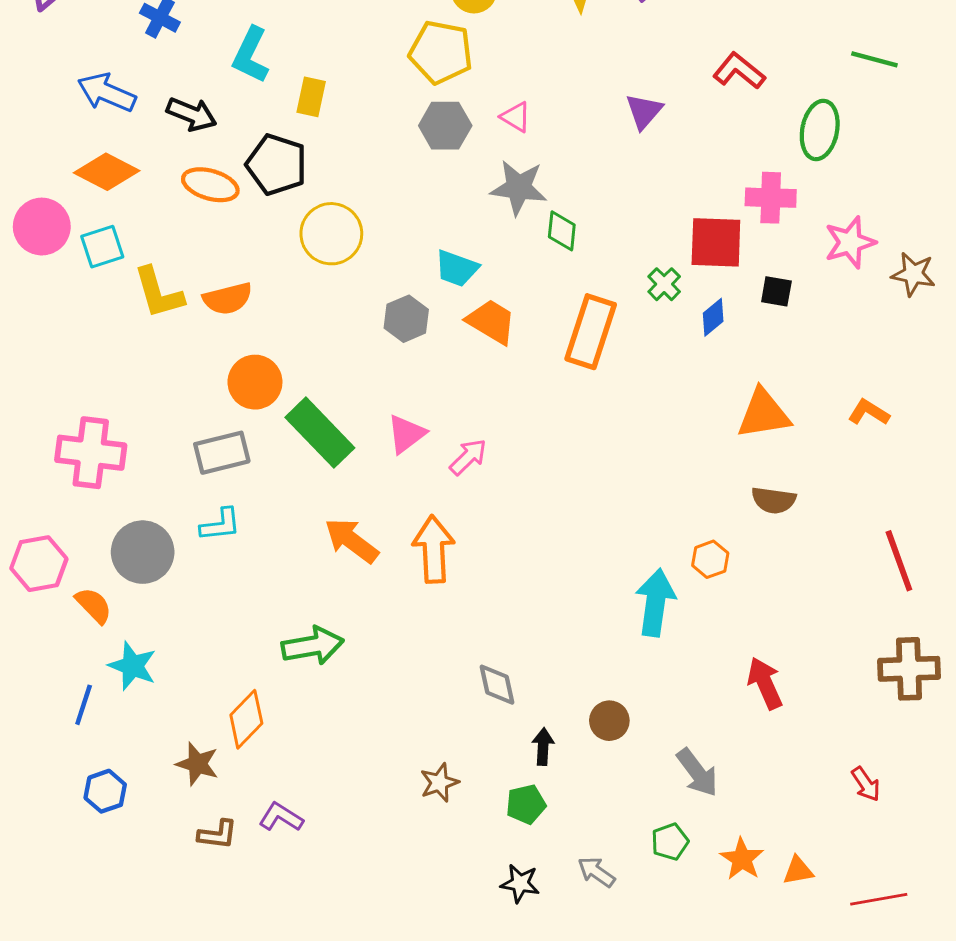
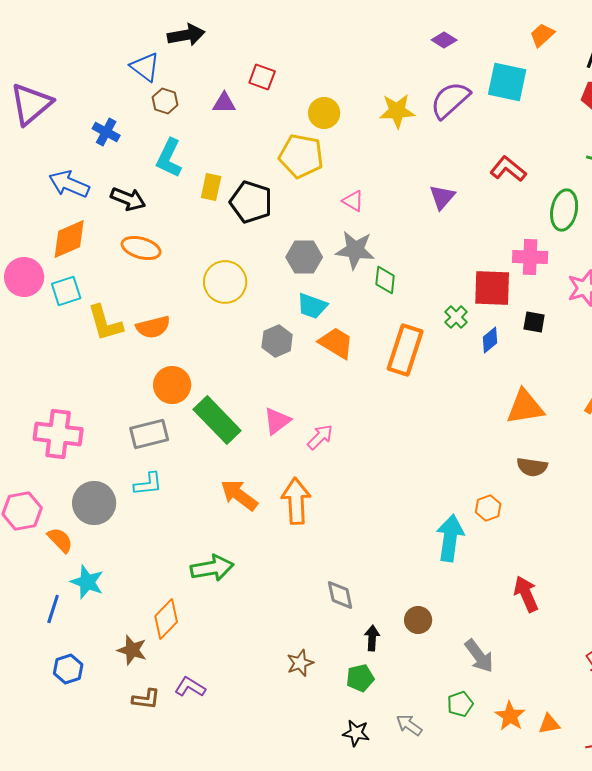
gray hexagon: (445, 126) -> (304, 257), moved
black pentagon: (277, 165) -> (251, 202), moved
orange diamond: (107, 172) -> (69, 239), turned -51

